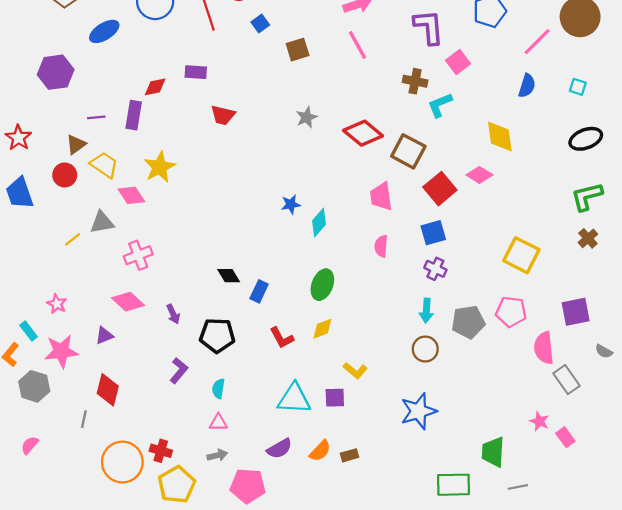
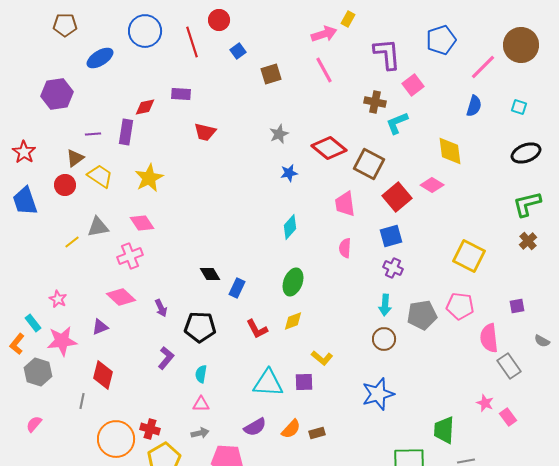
pink diamond: (131, 195) -> (142, 223), moved
blue star: (291, 204) -> (289, 173), moved
purple square: (576, 312) -> (517, 306), size x0.6

